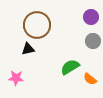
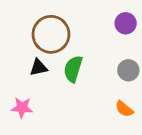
gray circle: (93, 41) -> (128, 70), moved
green semicircle: (70, 67) -> (73, 69), moved, turned -42

